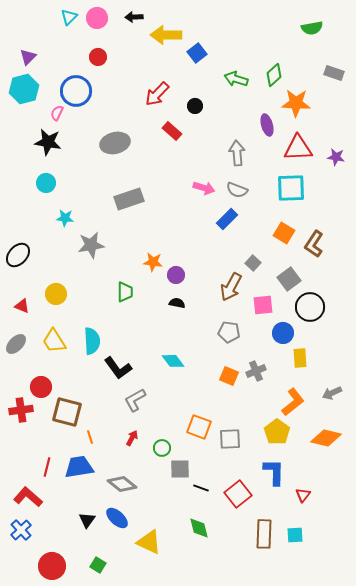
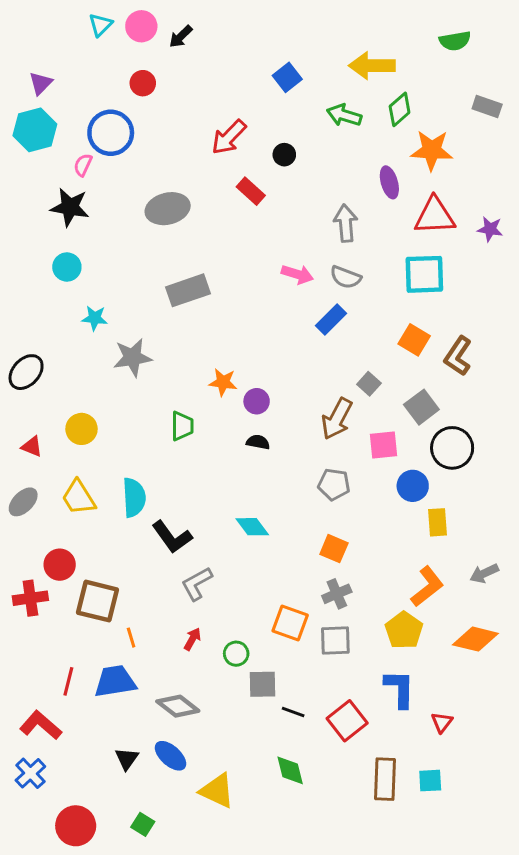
black arrow: (134, 17) -> (181, 36), moved, turned -42
yellow arrow: (166, 35) -> (372, 66), moved
gray cross: (256, 371) -> (337, 594), moved

